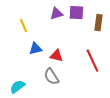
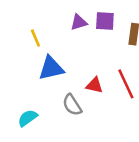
blue triangle: (35, 49) -> (51, 68), size x1.5
red triangle: (56, 56) -> (94, 85), moved

